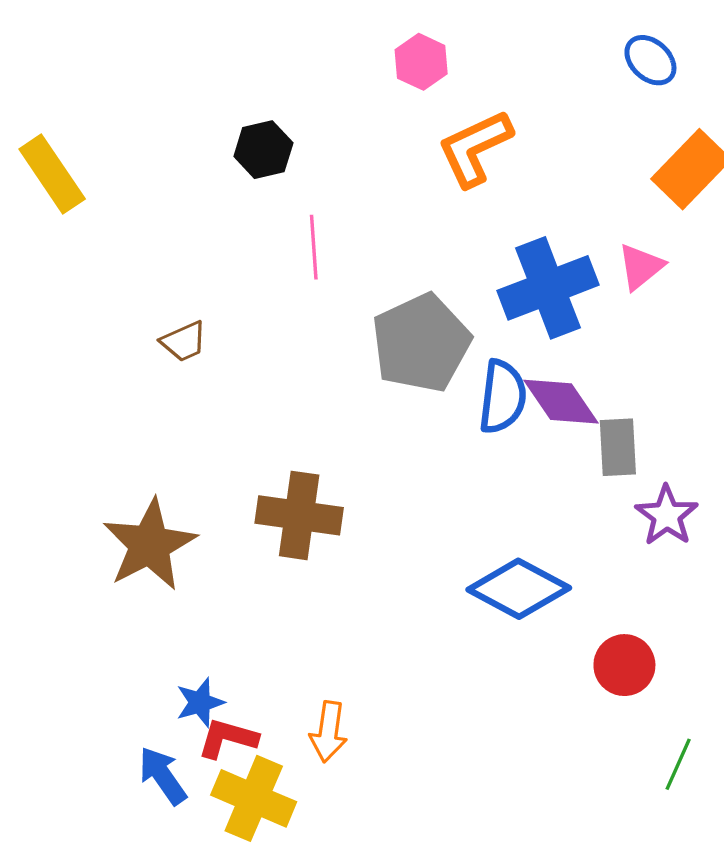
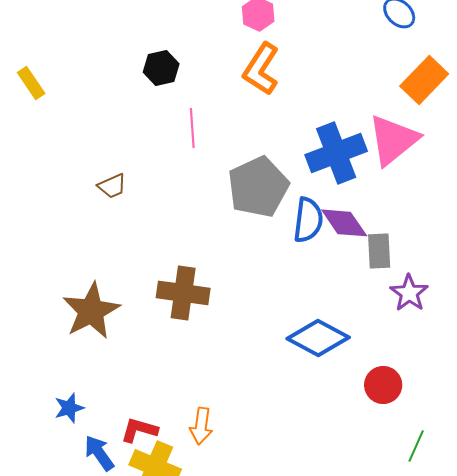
orange L-shape: (475, 148) -> (261, 69), moved, turned -32
yellow rectangle: (52, 174) -> (31, 83), size x0.7
pink triangle: (641, 267) -> (393, 140), size x1.8
blue star: (200, 702) -> (69, 408), moved

